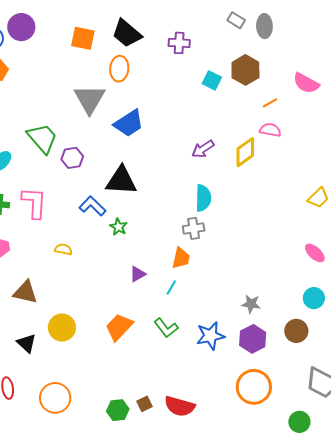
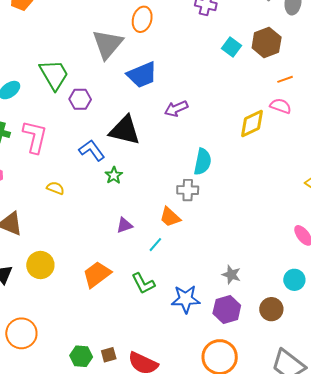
purple arrow: (203, 149) -> (176, 109), moved
orange trapezoid: (181, 258) -> (170, 217), turned 110

